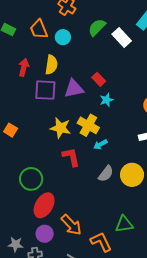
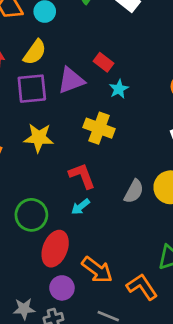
yellow semicircle: (51, 65) -> (35, 52), turned 36
yellow star: (61, 128) -> (39, 138), moved
cyan arrow: (100, 144) -> (81, 207), moved

